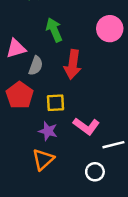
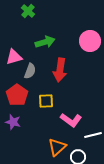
green arrow: (54, 30) -> (45, 42), turned 96
purple star: (48, 131) -> (13, 122), moved
orange triangle: (43, 159) -> (57, 147), moved

